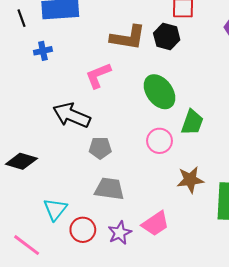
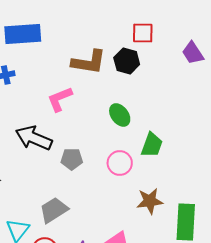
green ellipse: (159, 92) -> (120, 115), size x0.7
gray pentagon: (100, 148) -> (72, 159), moved
gray trapezoid: (109, 189) -> (54, 210), moved, turned -40

